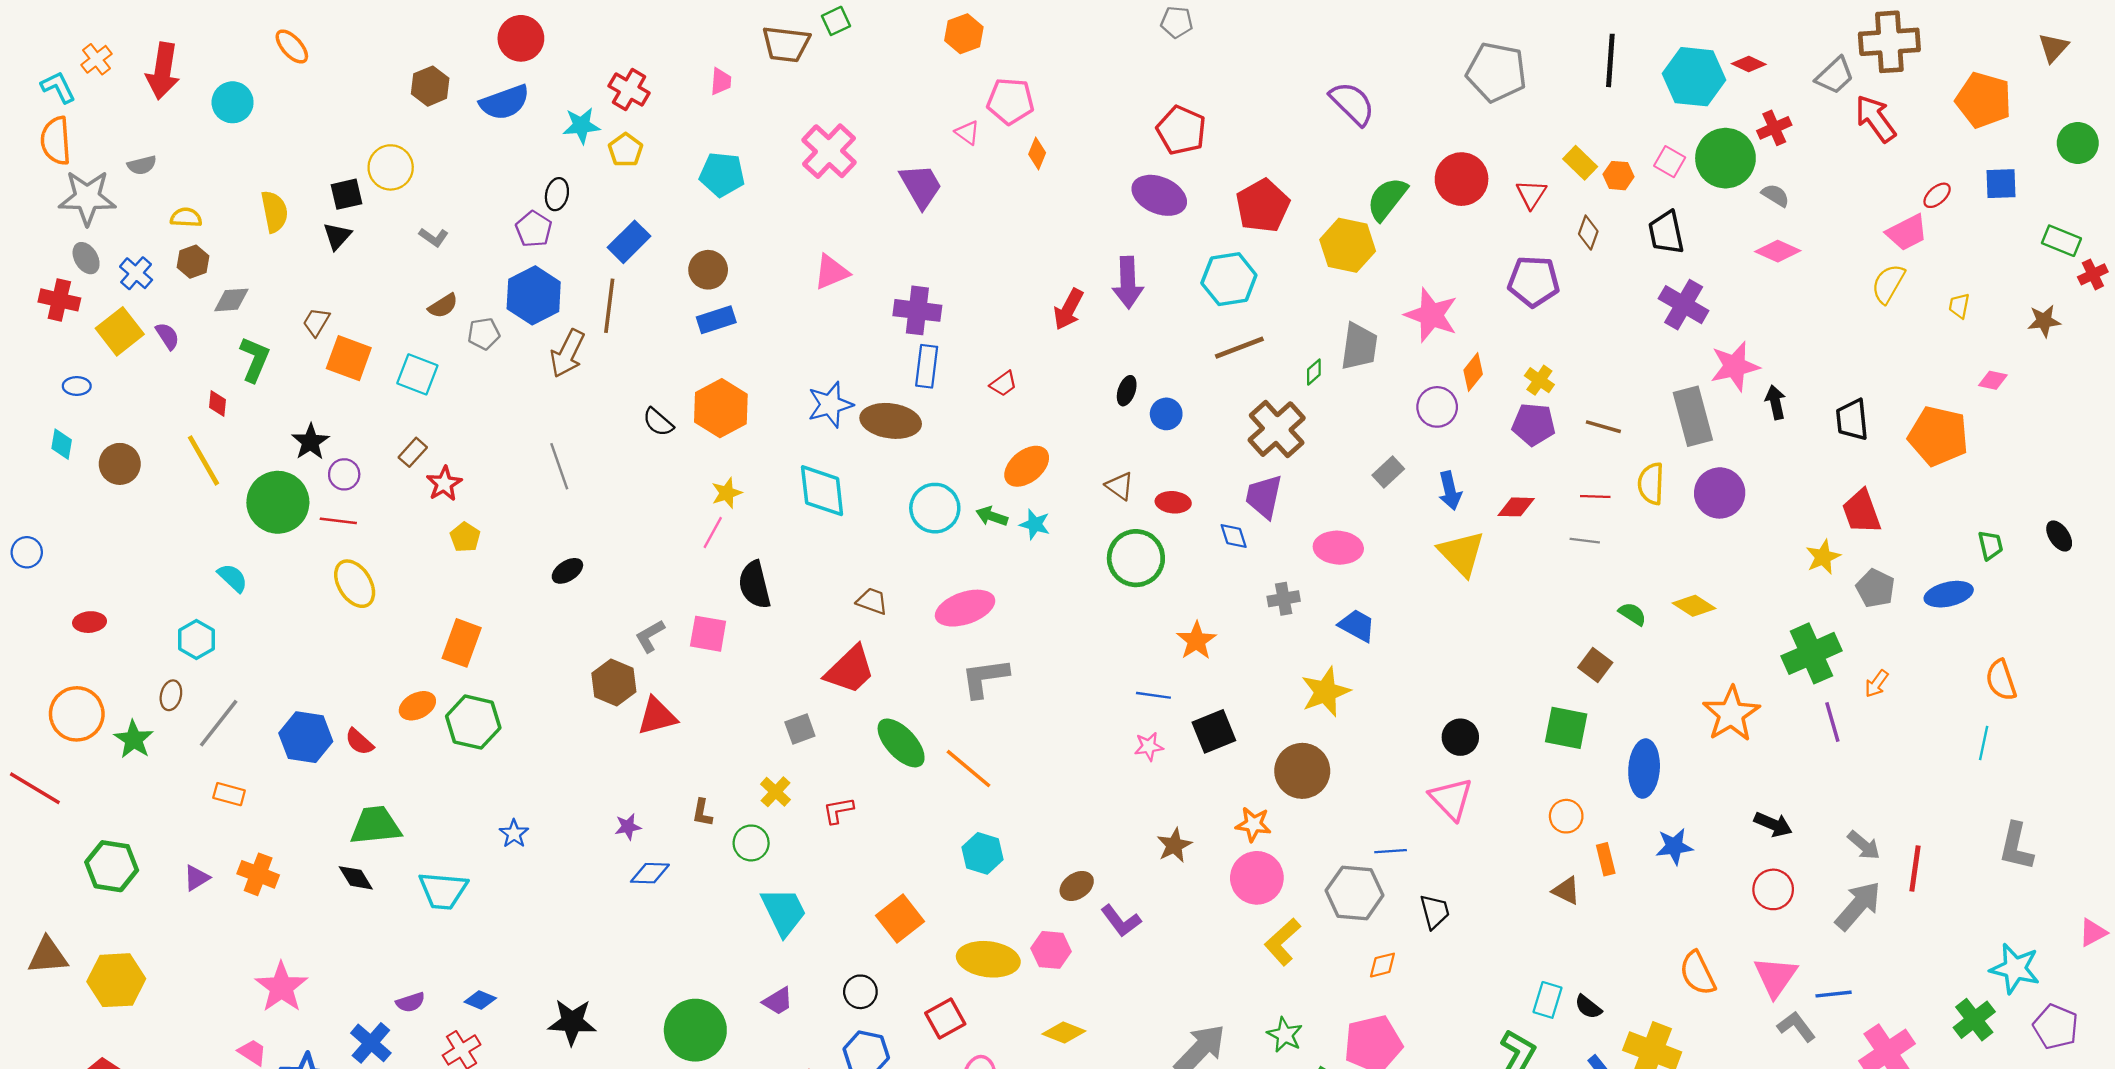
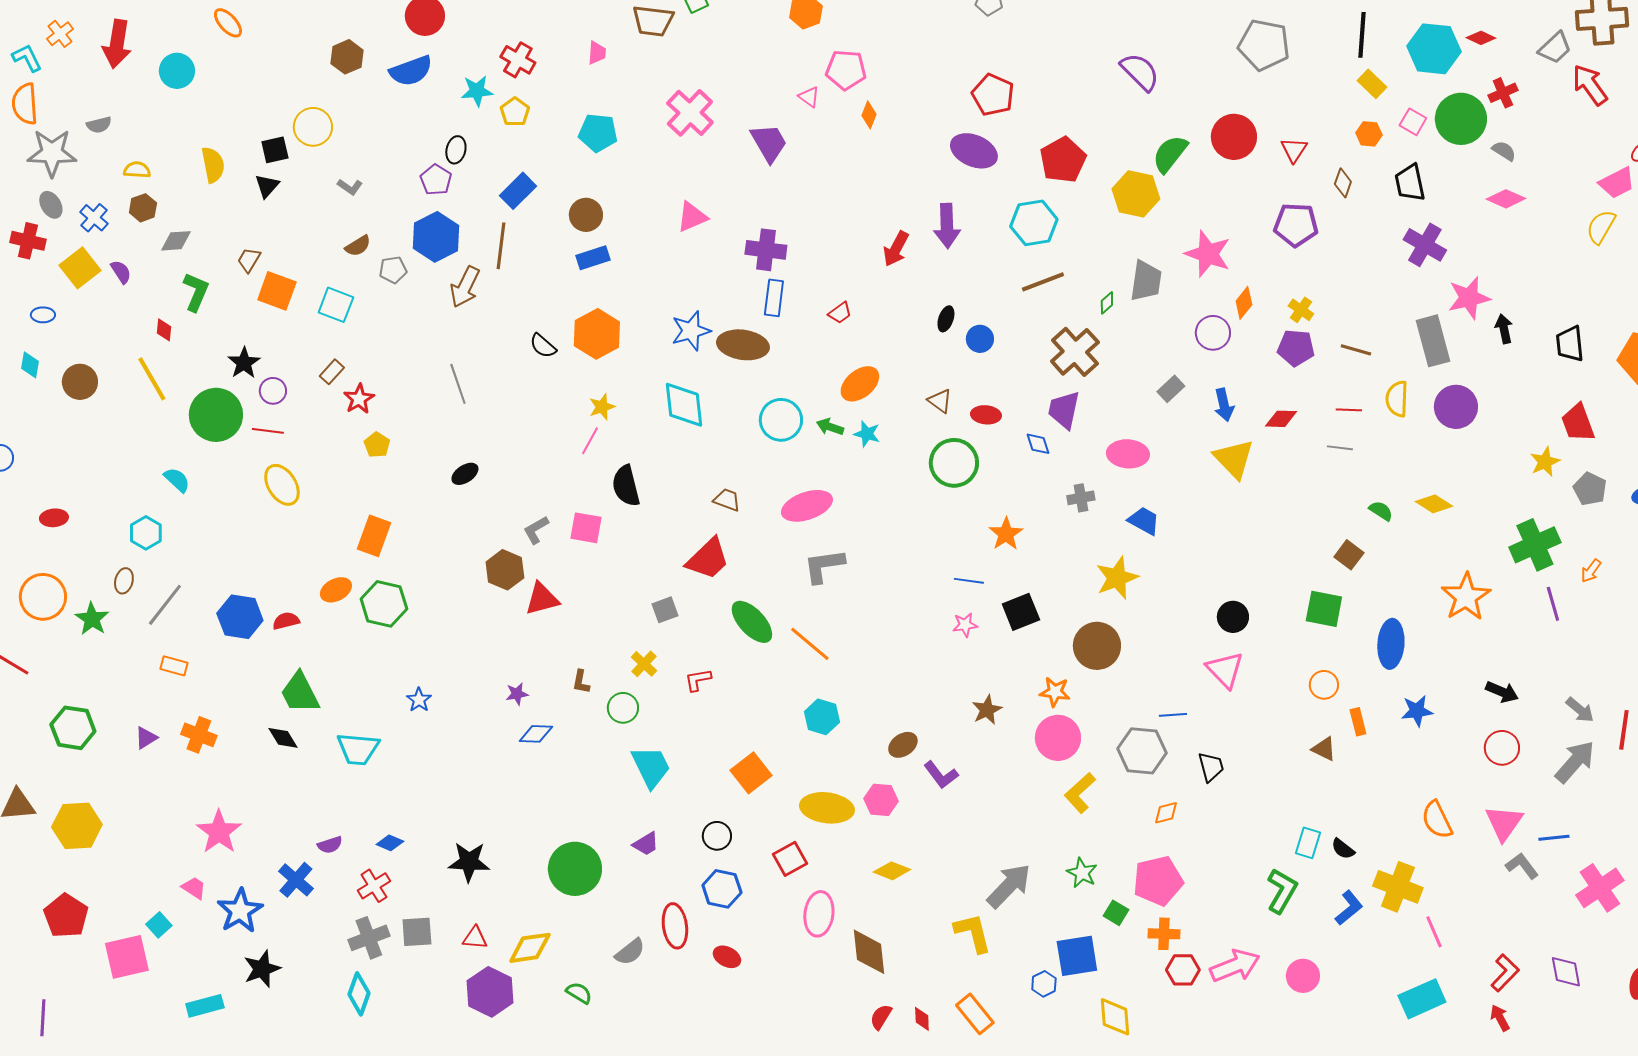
yellow rectangle: (1580, 163) -> (1372, 84), moved
red semicircle: (359, 742) -> (286, 621), turned 124
green trapezoid: (376, 826) -> (300, 693), turned -111

